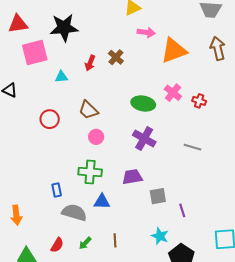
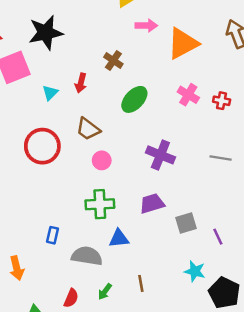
red arrow: (90, 63) -> (81, 83), moved
cyan triangle: (61, 77) -> (50, 93), turned -32
green ellipse: (143, 104) -> (134, 99), moved, turned -50
red circle: (50, 119) -> (42, 146), size x1.5
blue rectangle: (57, 190) -> (53, 235), moved, turned 32

